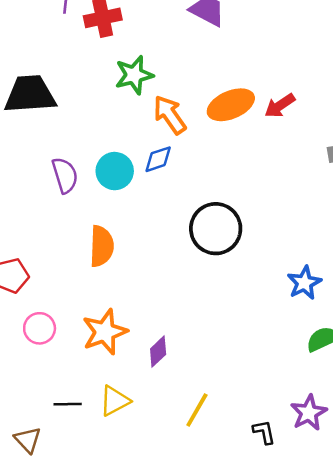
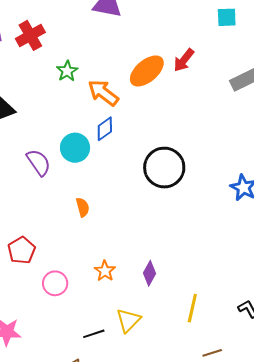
green star: (134, 75) -> (67, 71), size x0.7
orange semicircle: (102, 246) -> (83, 207), size x0.6
orange star: (105, 332) -> (105, 271), size x0.6

